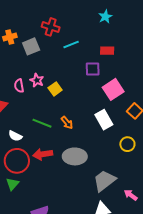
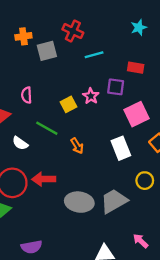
pink star: (37, 80) -> (91, 96), moved
green line: (42, 123) -> (47, 128), moved
white semicircle: (15, 136) -> (20, 143), moved
gray ellipse: (75, 156) -> (79, 202), moved
gray trapezoid: (104, 181) -> (114, 201), moved

